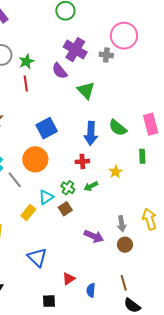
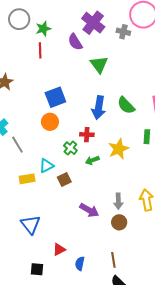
orange circle: (35, 159) -> (50, 122), moved, size x0.7
yellow star: (116, 172) -> (119, 149), size x1.5
green cross: (68, 188) -> (70, 148), moved
yellow rectangle: (28, 212) -> (27, 179), turned 35

